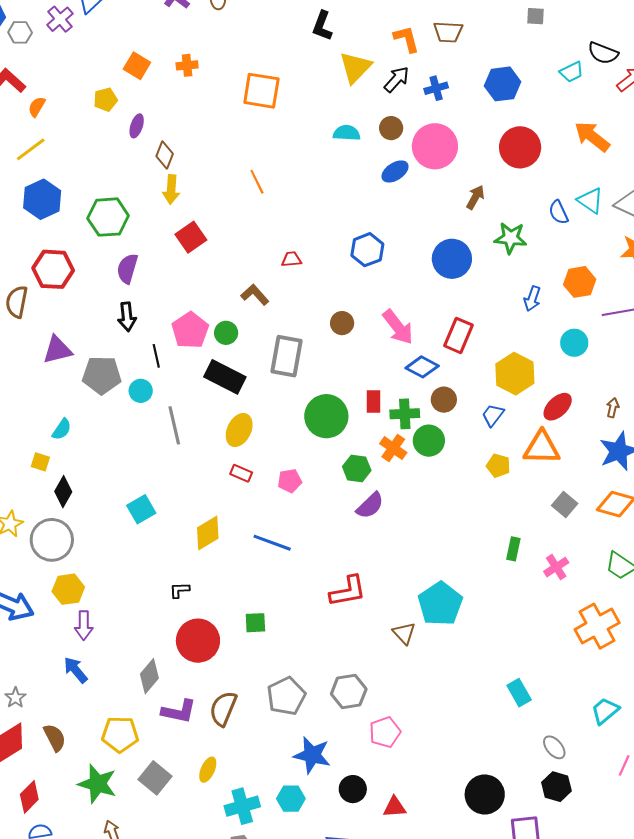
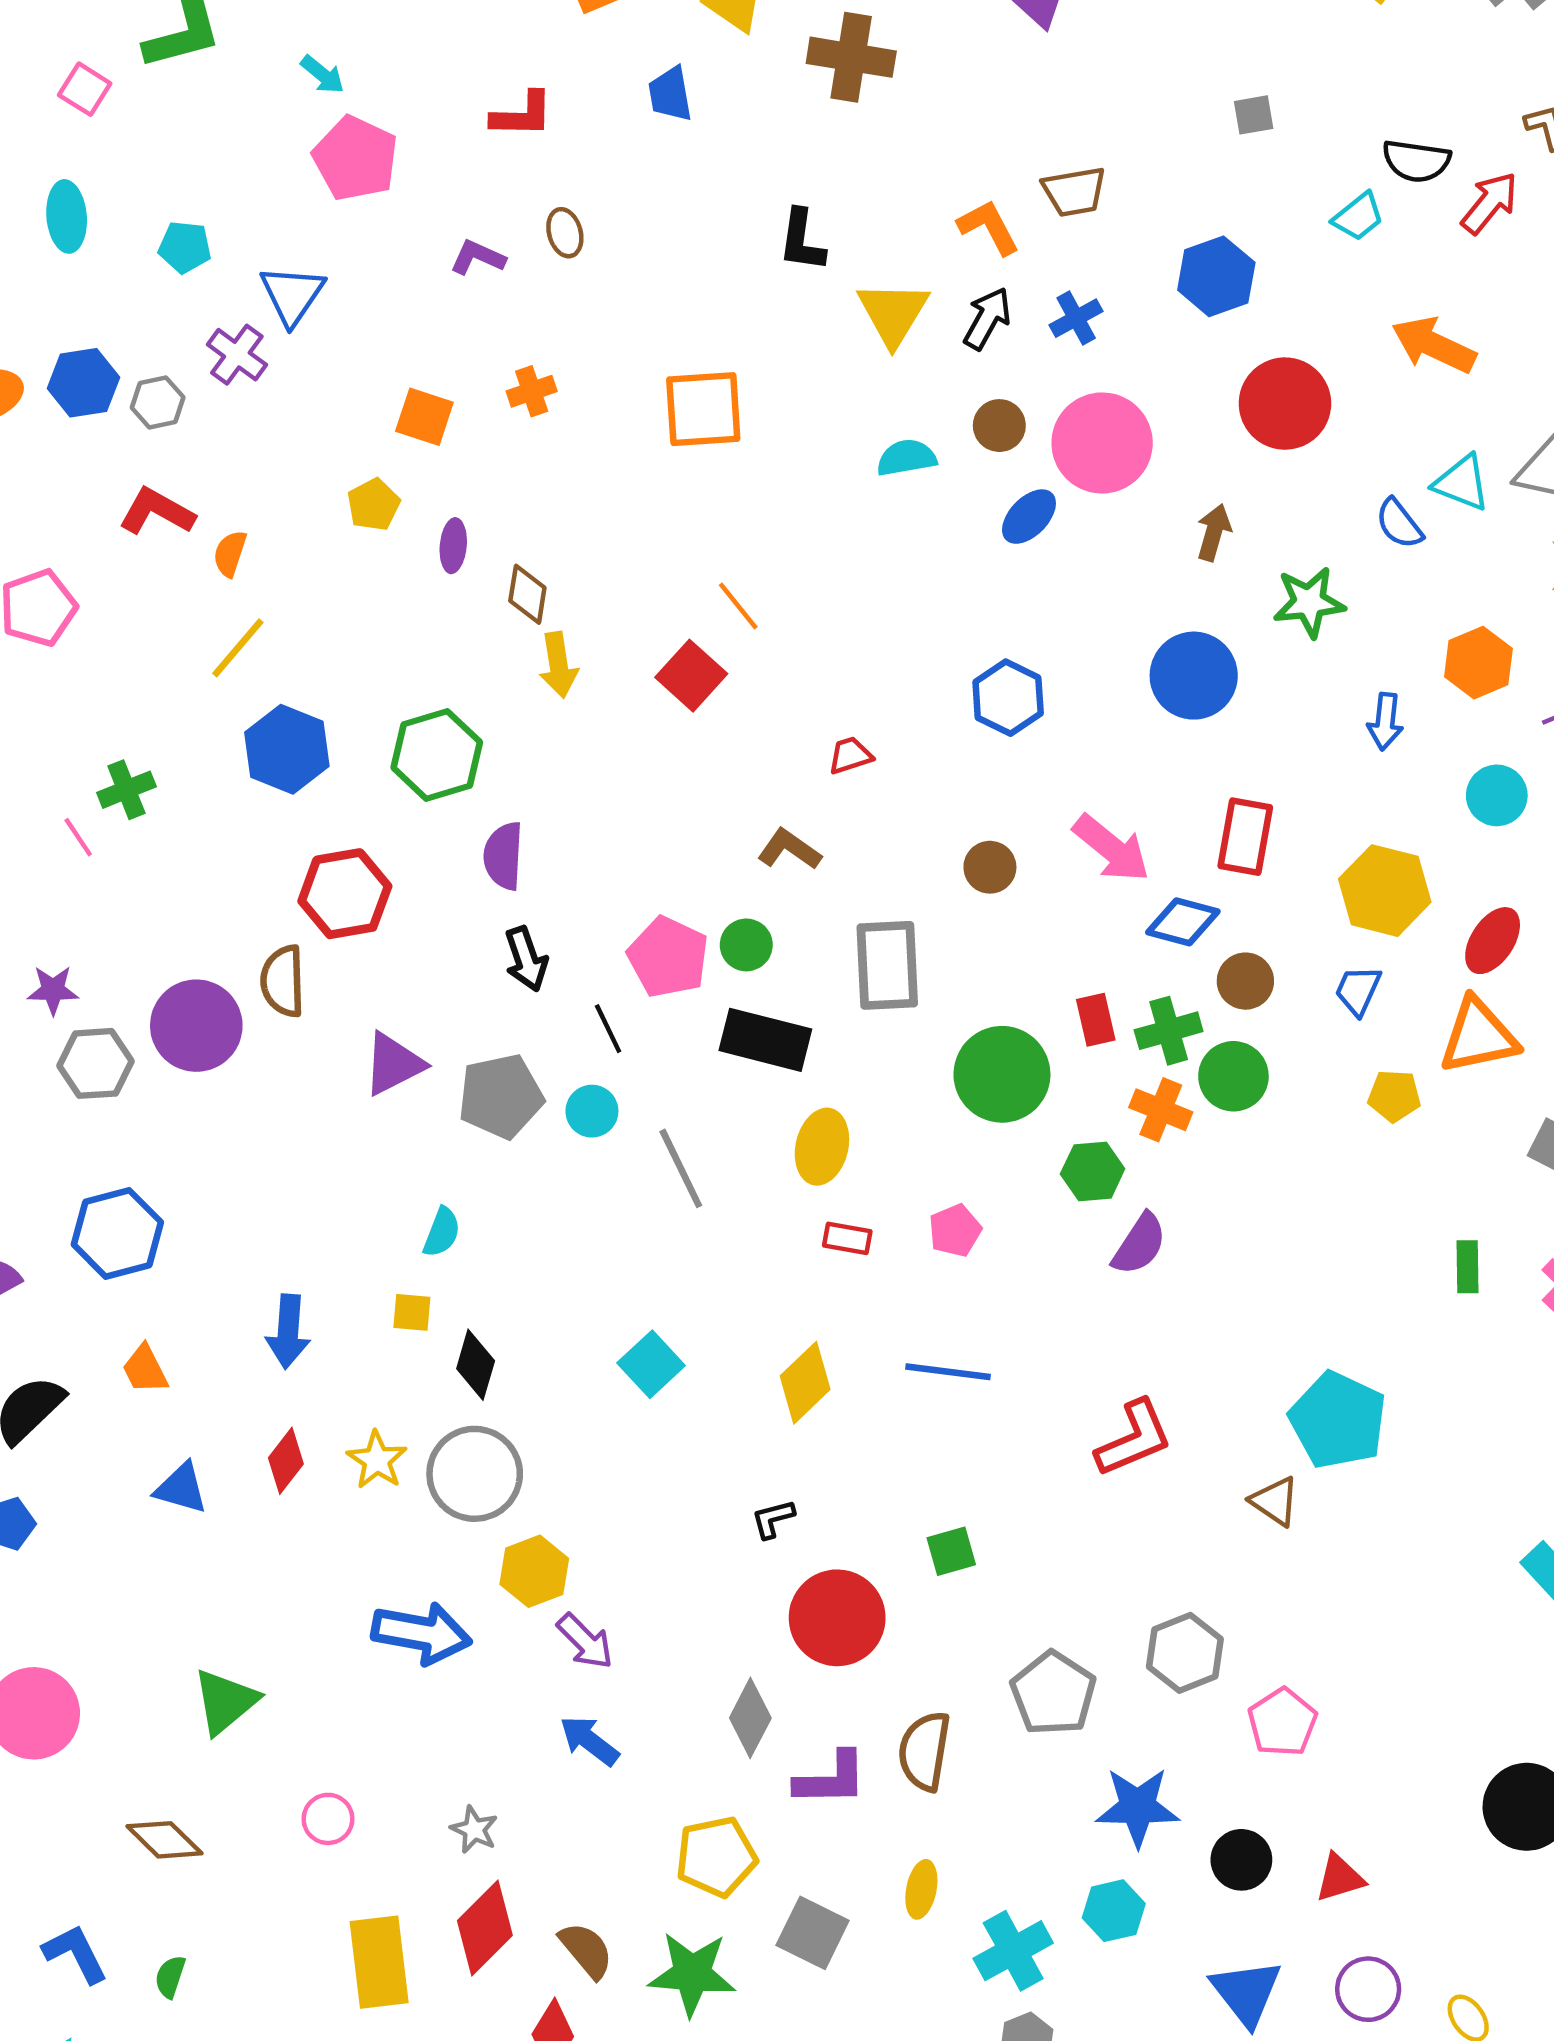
red square: (191, 237) -> (691, 676), moved
purple arrow: (84, 625) -> (585, 1641), turned -32
brown semicircle: (55, 738) -> (586, 1950), moved

